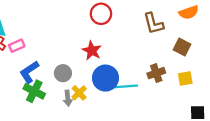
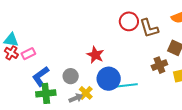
red circle: (101, 14) -> (129, 21), moved
brown cross: (156, 73) -> (159, 65), moved
green cross: (34, 91) -> (46, 93), turned -30
gray arrow: (68, 98) -> (76, 98), turned -104

